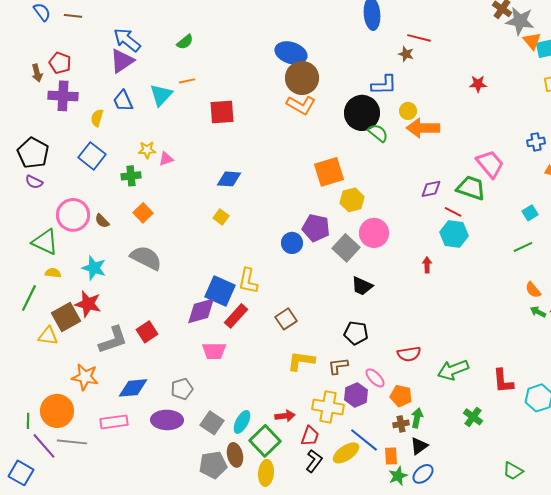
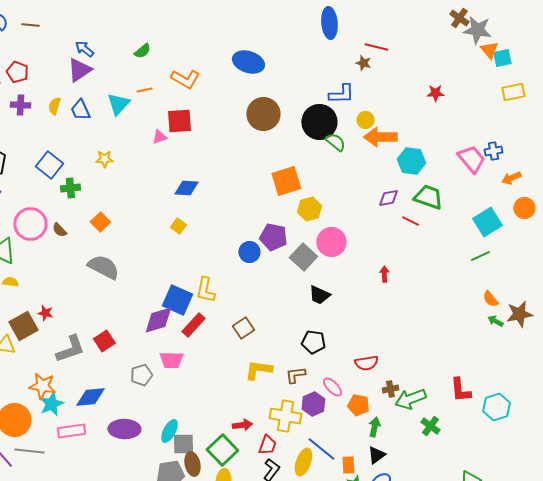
blue arrow: (127, 40) -> (84, 49), size x0.7
brown circle: (302, 78) -> (263, 114), moved
purple cross: (63, 96) -> (20, 105), size x0.7
orange L-shape: (301, 105) -> (185, 79), moved
yellow semicircle: (97, 118) -> (54, 106), moved
pink triangle: (166, 159) -> (159, 137), moved
pink trapezoid: (490, 164) -> (471, 159), moved
green cross: (131, 176) -> (70, 188), moved
cyan square: (530, 213) -> (487, 222), size x1.8
cyan hexagon: (454, 234) -> (411, 161), moved
cyan star: (94, 268) -> (51, 404), moved, turned 30
red star: (88, 304) -> (45, 313), size x0.6
green arrow: (453, 370) -> (410, 399), moved
gray pentagon: (182, 389) -> (141, 375), moved
cyan ellipse: (242, 422) -> (169, 431), moved
gray square: (212, 423) -> (183, 444), moved, turned -35
brown cross: (401, 424) -> (390, 389), moved
yellow ellipse: (346, 453) -> (303, 462), turned -36

